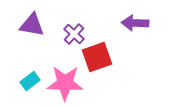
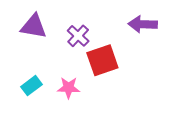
pink star: (65, 83) -> (69, 88), size x0.6

